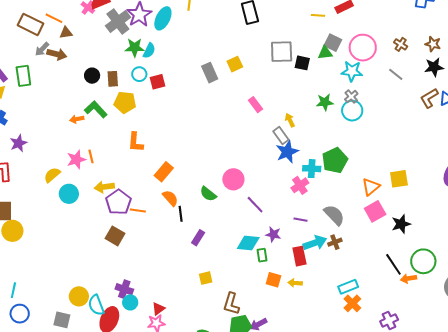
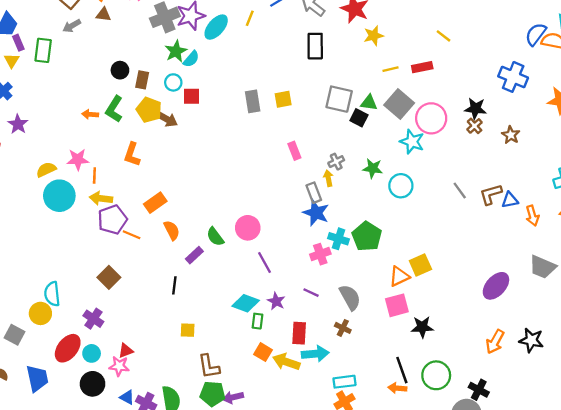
yellow line: (318, 15) -> (390, 69), turned -32
gray square: (333, 43) -> (399, 104), size x1.4
green star: (135, 48) -> (176, 51), turned 30
green triangle: (325, 53) -> (369, 103), moved
brown arrow: (57, 54) -> (167, 119), moved
black star: (434, 67) -> (475, 109), moved
gray line: (396, 74) -> (460, 191), moved
gray cross: (351, 97) -> (336, 162), moved
green L-shape: (96, 109) -> (114, 109), turned -120
orange L-shape: (136, 142) -> (132, 154), moved
purple star: (19, 143) -> (18, 124), turned -30
blue star: (287, 152) -> (316, 213), turned 30
orange line: (91, 156) -> (94, 175), moved
green pentagon: (335, 160) -> (367, 236), turned -30
orange rectangle: (164, 172) -> (155, 203), moved
yellow square: (399, 179) -> (420, 265), moved, turned -30
cyan circle: (69, 194) -> (59, 196), size x1.4
black line: (181, 214) -> (174, 285), moved
brown square: (115, 236) -> (109, 277), moved
purple rectangle: (198, 238) -> (194, 255), moved
brown cross: (335, 242) -> (343, 328), turned 32
cyan arrow: (315, 243) -> (315, 354), moved
orange arrow: (409, 278) -> (397, 388), moved
yellow arrow: (295, 283) -> (286, 362), size x1.6
cyan circle: (130, 302) -> (92, 353), moved
brown L-shape: (231, 304) -> (209, 366), turned -40
cyan semicircle: (96, 305) -> (52, 294), moved

